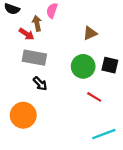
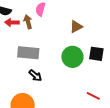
red arrow: (26, 34) -> (12, 22), moved, turned 152
red line: (94, 97) -> (93, 96), moved

